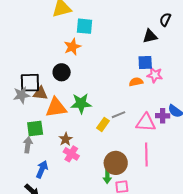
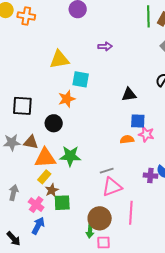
black triangle: (150, 36) -> (129, 95), moved
black square: (30, 83) -> (22, 106), moved
pink triangle: (146, 122) -> (112, 187), moved, turned -30
yellow rectangle: (103, 124) -> (44, 177), moved
green square: (35, 129) -> (62, 203), moved
pink cross: (71, 154) -> (36, 205), moved
blue arrow: (42, 169) -> (38, 226), moved

